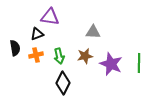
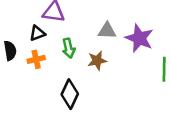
green arrow: (59, 56) -> (68, 48), moved
purple star: (111, 64) -> (139, 38), moved

